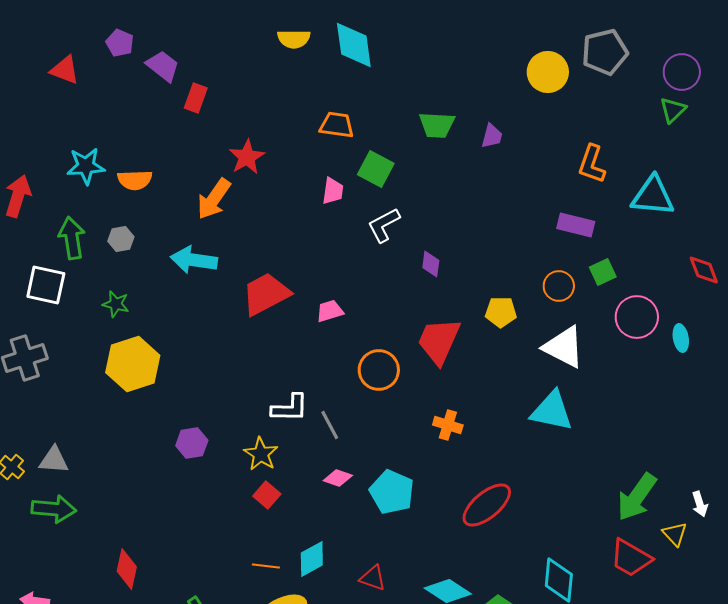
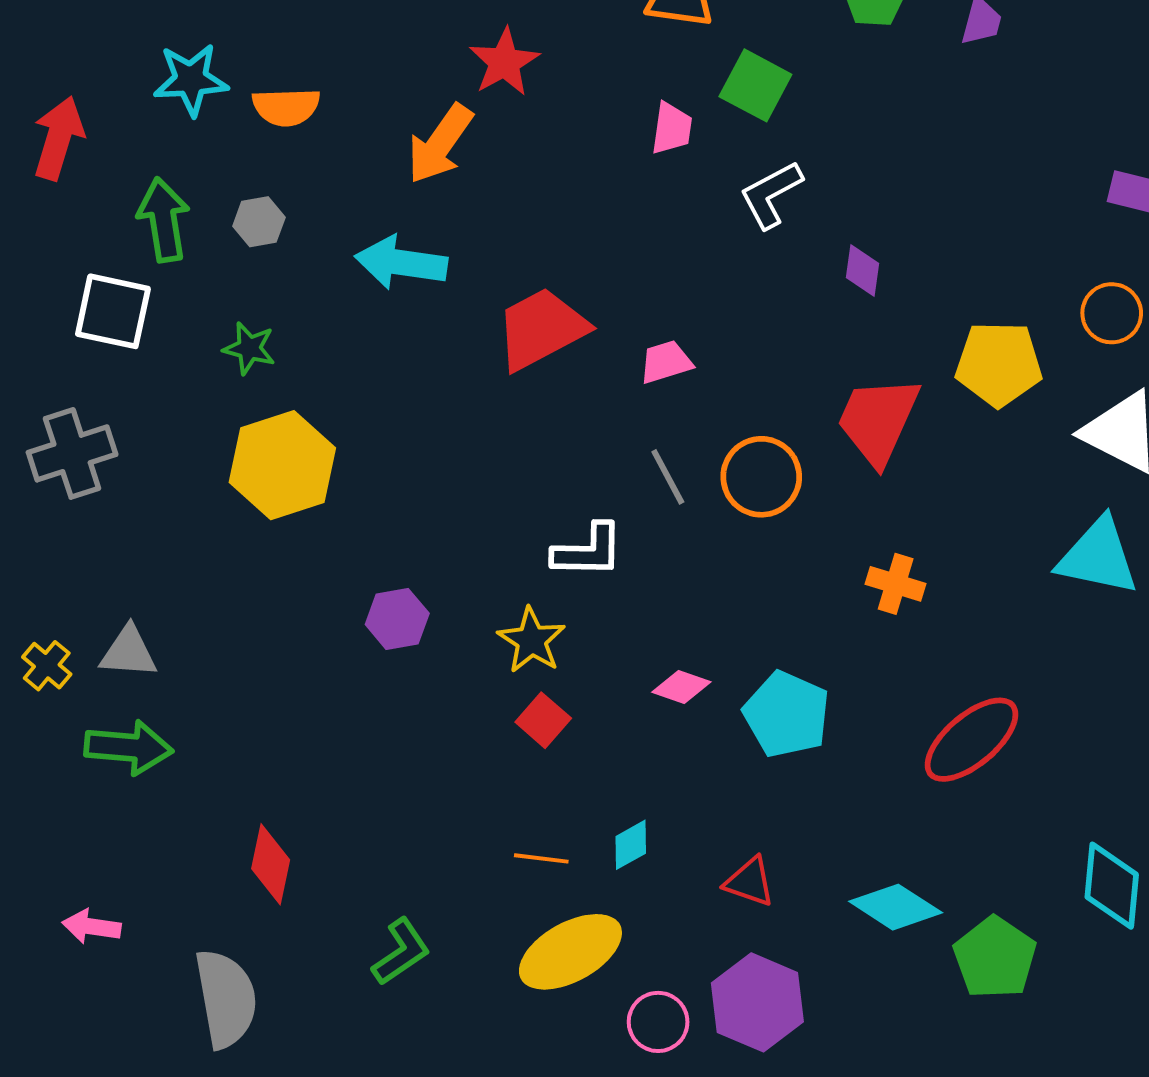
yellow pentagon: (501, 312) -> (999, 364), size x1.4
gray line: (330, 425) -> (668, 477), moved
cyan diamond: (312, 559) -> (631, 845), size x0.7

